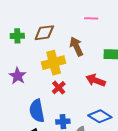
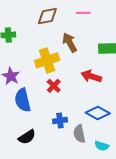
brown diamond: (44, 33) -> (47, 16), moved
blue semicircle: (37, 111) -> (23, 100), moved

